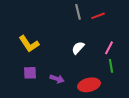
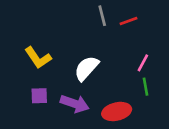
white semicircle: (78, 48) -> (86, 68), moved, size x1.5
purple arrow: (57, 79) -> (75, 104), size x1.5

